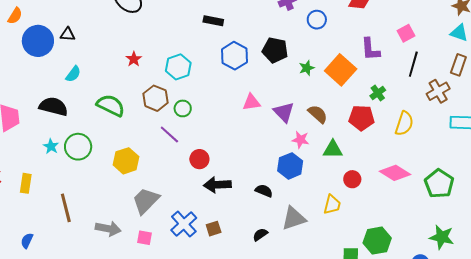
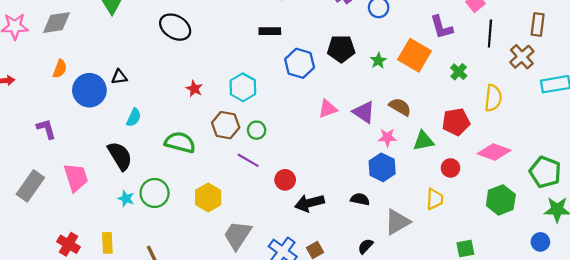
black semicircle: (53, 106) -> (120, 156), turned 56
red pentagon: (362, 118) -> (456, 122), moved
green pentagon: (439, 184) -> (545, 172), moved
green hexagon: (377, 241) -> (501, 200), moved

